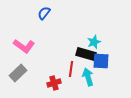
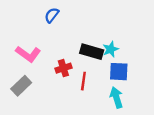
black rectangle: (86, 54) -> (92, 52), moved
cyan arrow: (88, 77) -> (116, 97), moved
red cross: (54, 83) -> (63, 68), moved

